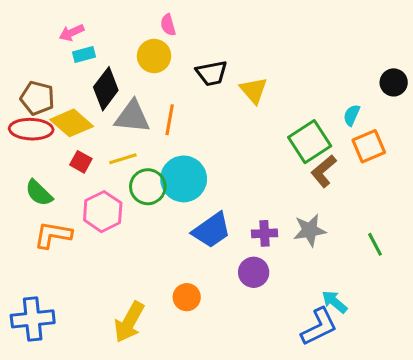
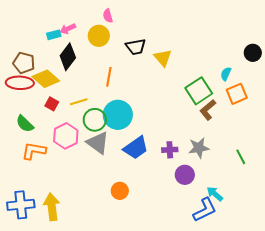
pink arrow: (72, 33) -> (68, 29), moved
gray triangle: (132, 117) -> (98, 143), moved, turned 30
purple circle: (254, 272) -> (185, 175), moved
yellow arrow: (129, 322) -> (52, 207), moved, turned 144

